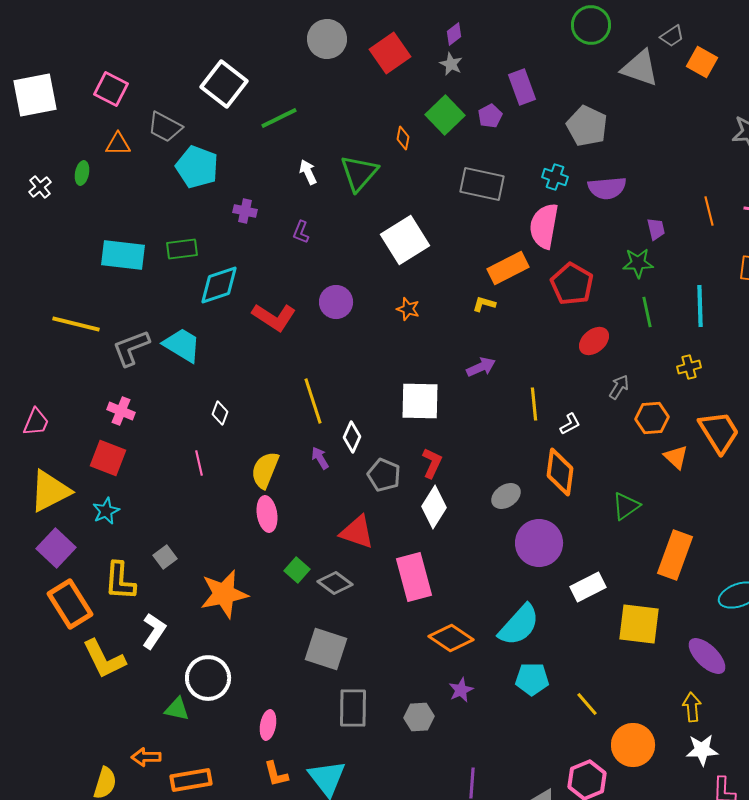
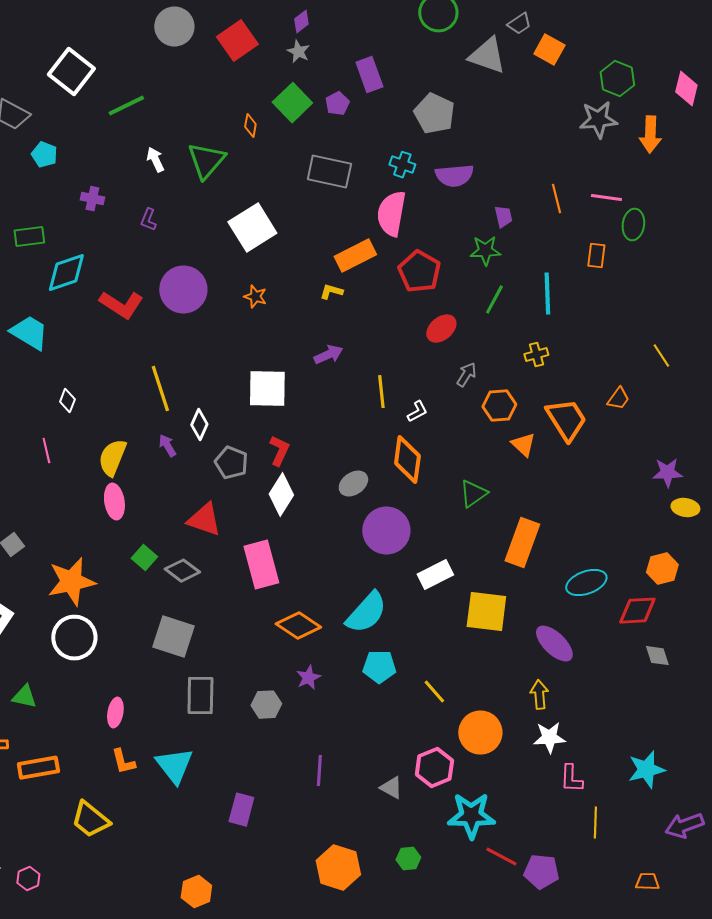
cyan pentagon: (197, 167) -> (44, 155), size x0.6
purple circle: (336, 302) -> (183, 290), size x1.4
green line: (647, 312) -> (494, 300), turned 40
white circle: (208, 678) -> (74, 638), moved

